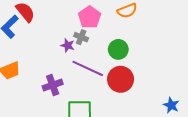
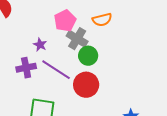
gray cross: (81, 37) -> (77, 39), moved, size x1.5
purple cross: (53, 85) -> (26, 68), moved

